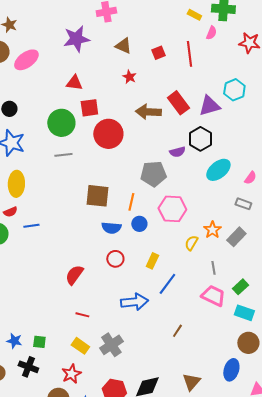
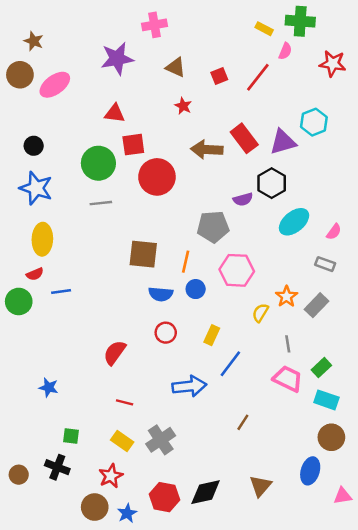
red line: (189, 54) -> (258, 77), turned 45
blue star: (14, 341) -> (49, 387), moved

